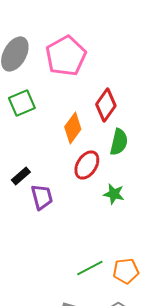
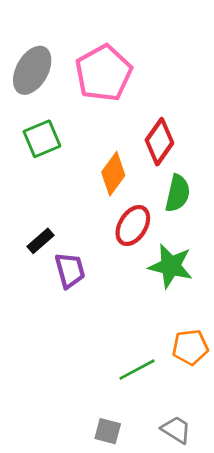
green star: (114, 194) -> (171, 266), size x1.5
orange pentagon: (126, 271) -> (190, 347), moved

